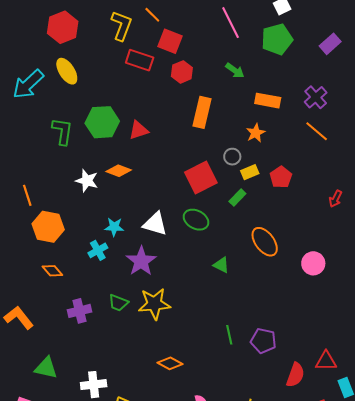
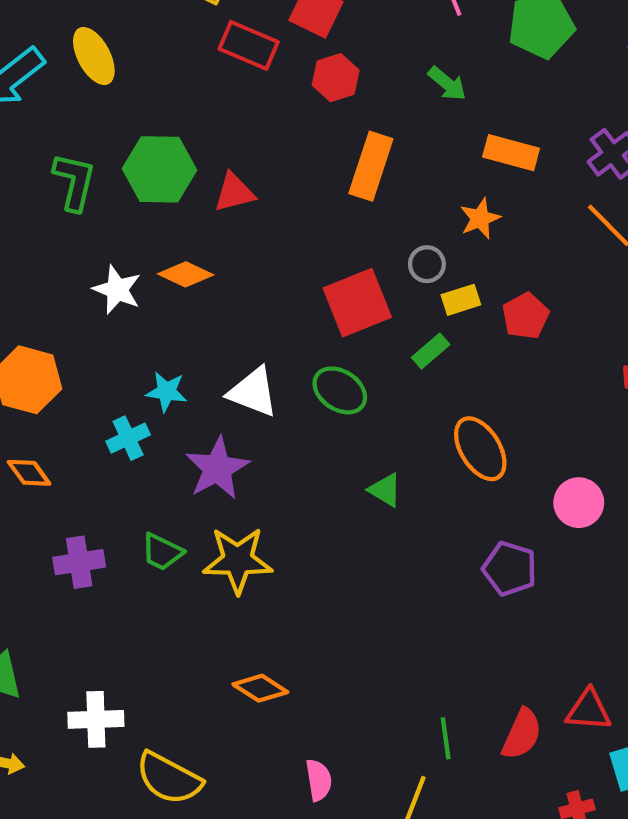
green line: (229, 335) -> (446, 738), moved
purple pentagon: (263, 341) -> (510, 569), moved

